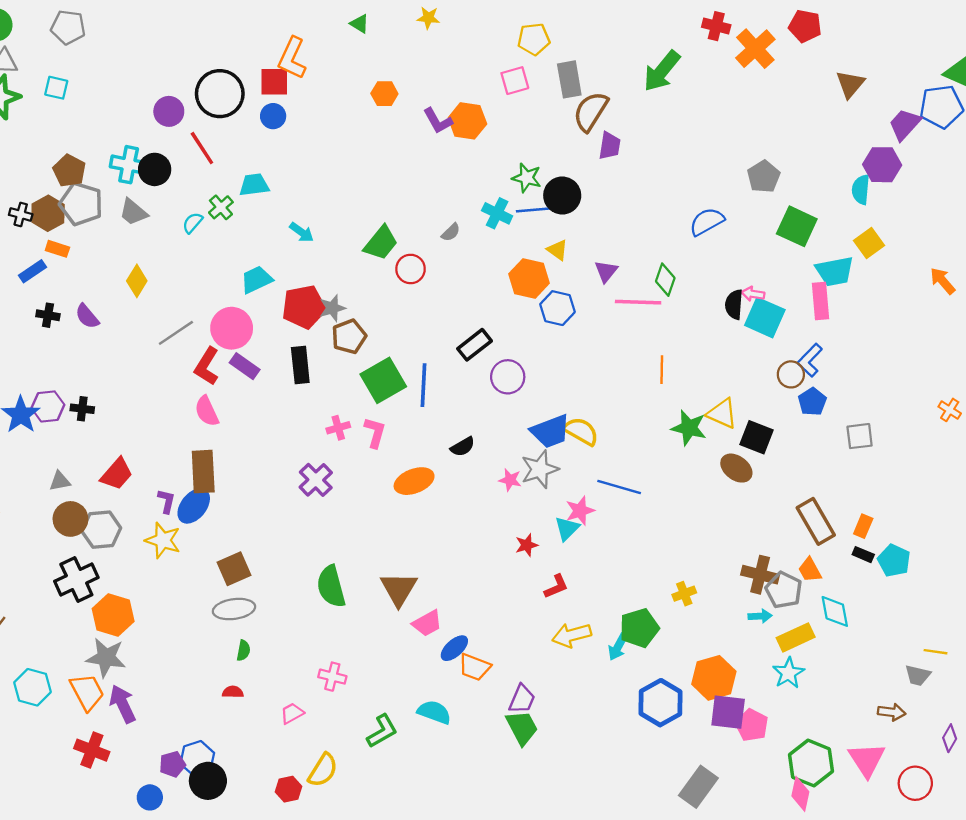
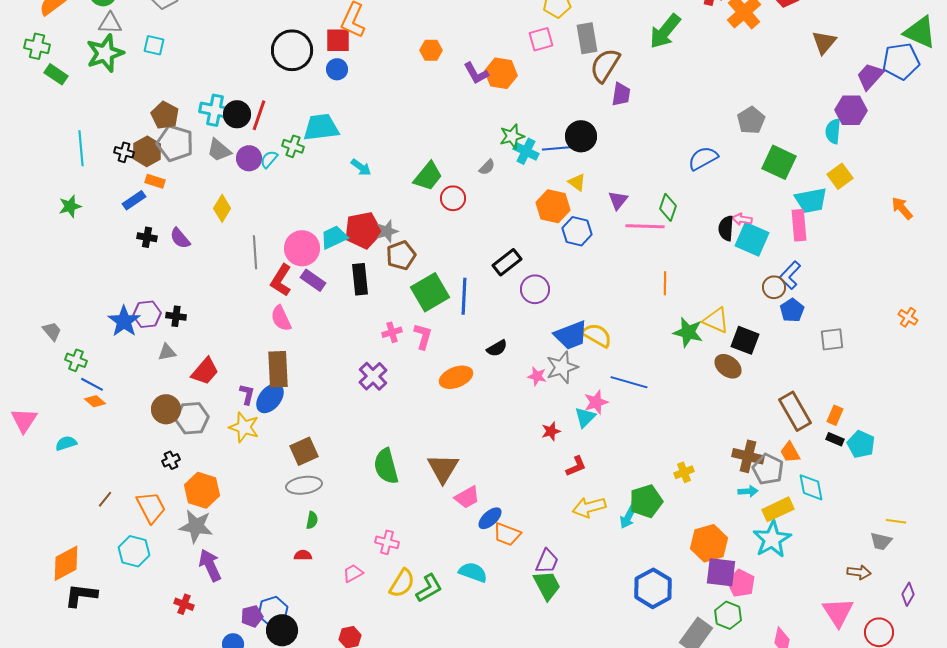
purple circle: (169, 111) -> (249, 158), moved
red line: (202, 148) -> (259, 115), moved, turned 52
green star: (527, 178) -> (512, 136), moved, turned -30
cyan trapezoid: (254, 185) -> (321, 127), size x1.4
green cross: (221, 207) -> (293, 146), turned -30
cyan trapezoid: (256, 280) -> (334, 237), moved
gray line: (176, 333) -> (255, 252), turned -60
gray triangle: (60, 481) -> (167, 352), moved
black cross: (76, 579) -> (171, 460), size x0.5
cyan star: (789, 673) -> (772, 539), size x1.4
orange trapezoid: (87, 692) -> (151, 507), moved
blue hexagon: (661, 703) -> (653, 588), moved
red cross: (92, 750) -> (184, 604), size x0.7
green hexagon: (811, 763) -> (728, 615), moved, size x0.7
yellow semicircle: (323, 770) -> (402, 583), moved

